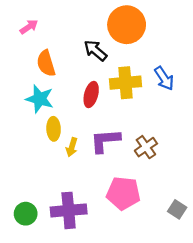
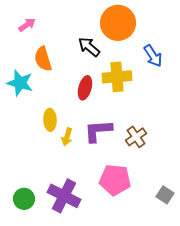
blue arrow: (164, 78) -> (153, 56), moved
cyan star: (40, 99) -> (20, 83), moved
purple cross: (69, 210) -> (64, 196), turned 32

